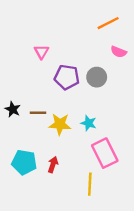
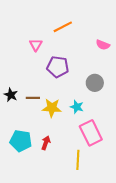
orange line: (108, 23) -> (63, 27), moved
gray circle: (97, 77) -> (95, 83), moved

